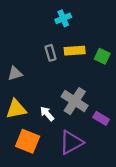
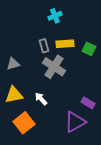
gray cross: (75, 101) -> (54, 67), moved
orange square: (28, 141) -> (24, 123), turned 30
purple triangle: (71, 142) -> (75, 122), moved

